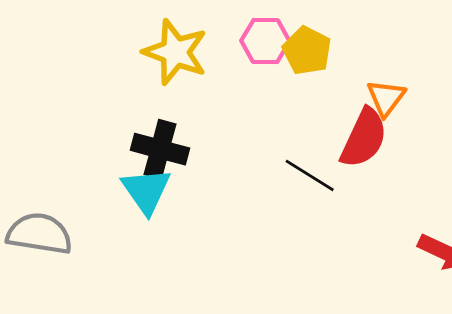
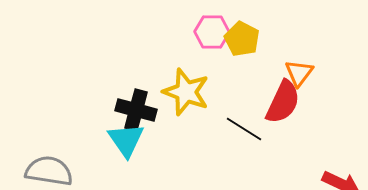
yellow star: (175, 52) -> (186, 92), moved

